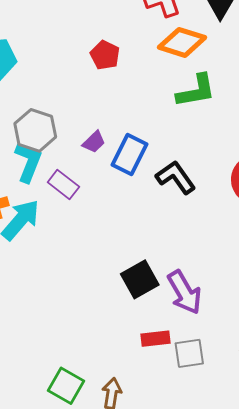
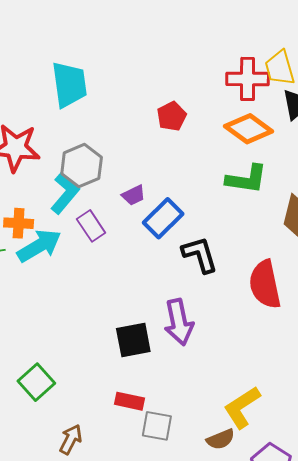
purple arrow: (184, 292) -> (179, 322), moved
green square: (66, 386) -> (36, 382), moved

